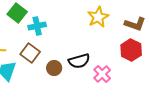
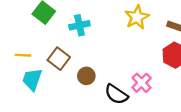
cyan cross: (37, 26) -> (79, 25), moved
black semicircle: (79, 61) -> (116, 94), moved, turned 50

